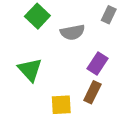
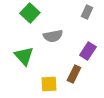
gray semicircle: (72, 32) -> (53, 36), moved
purple rectangle: (97, 63) -> (88, 51), moved

